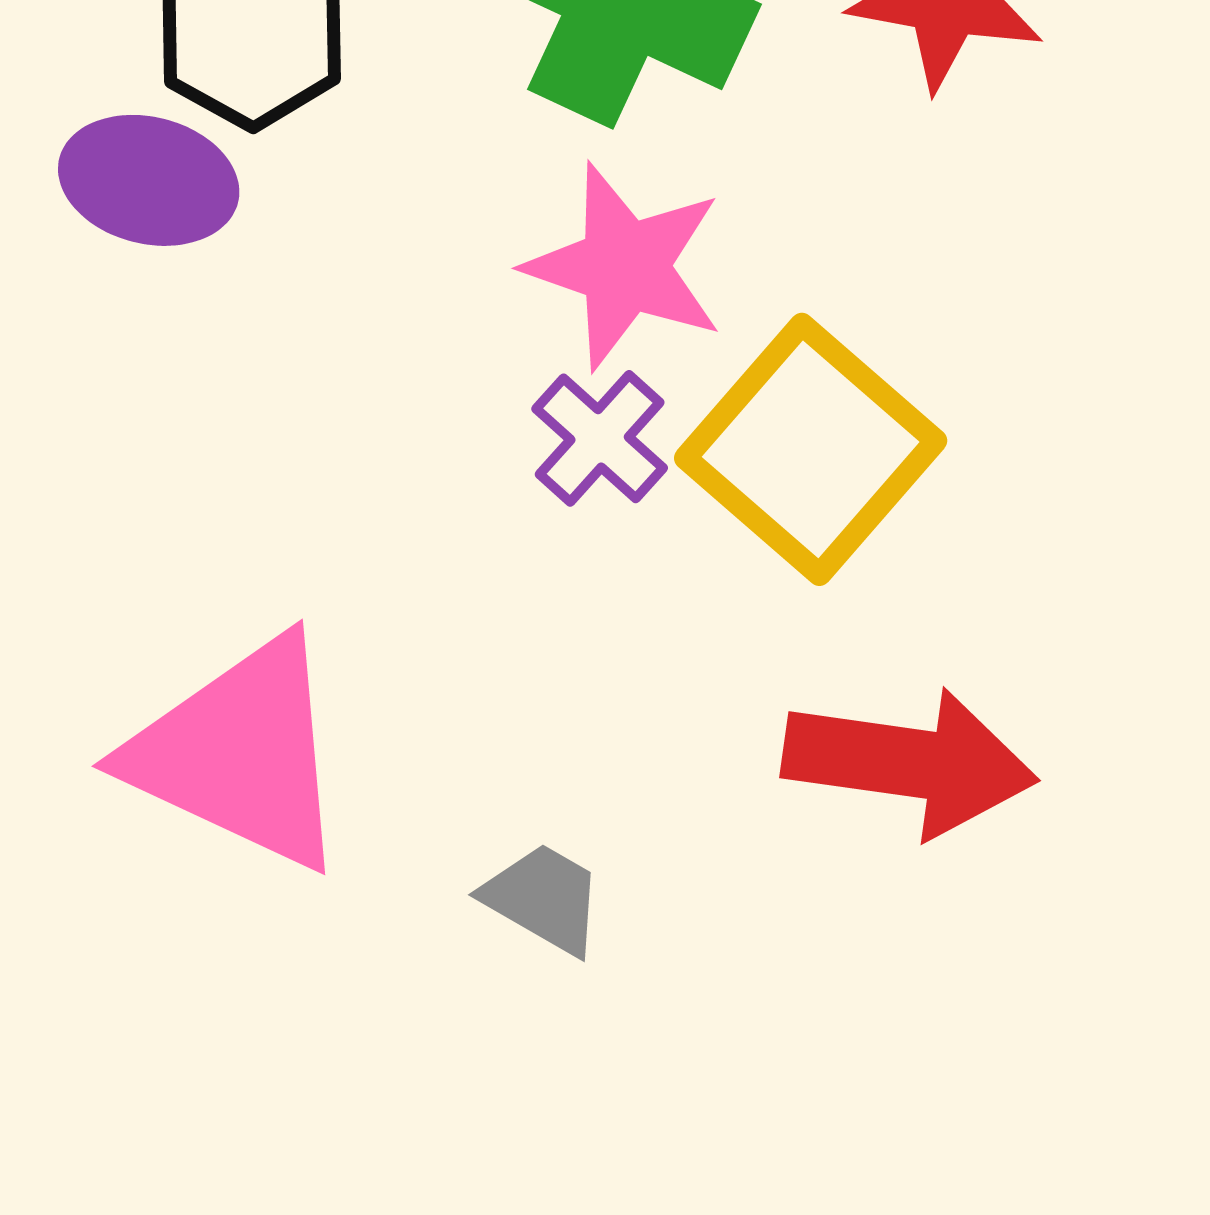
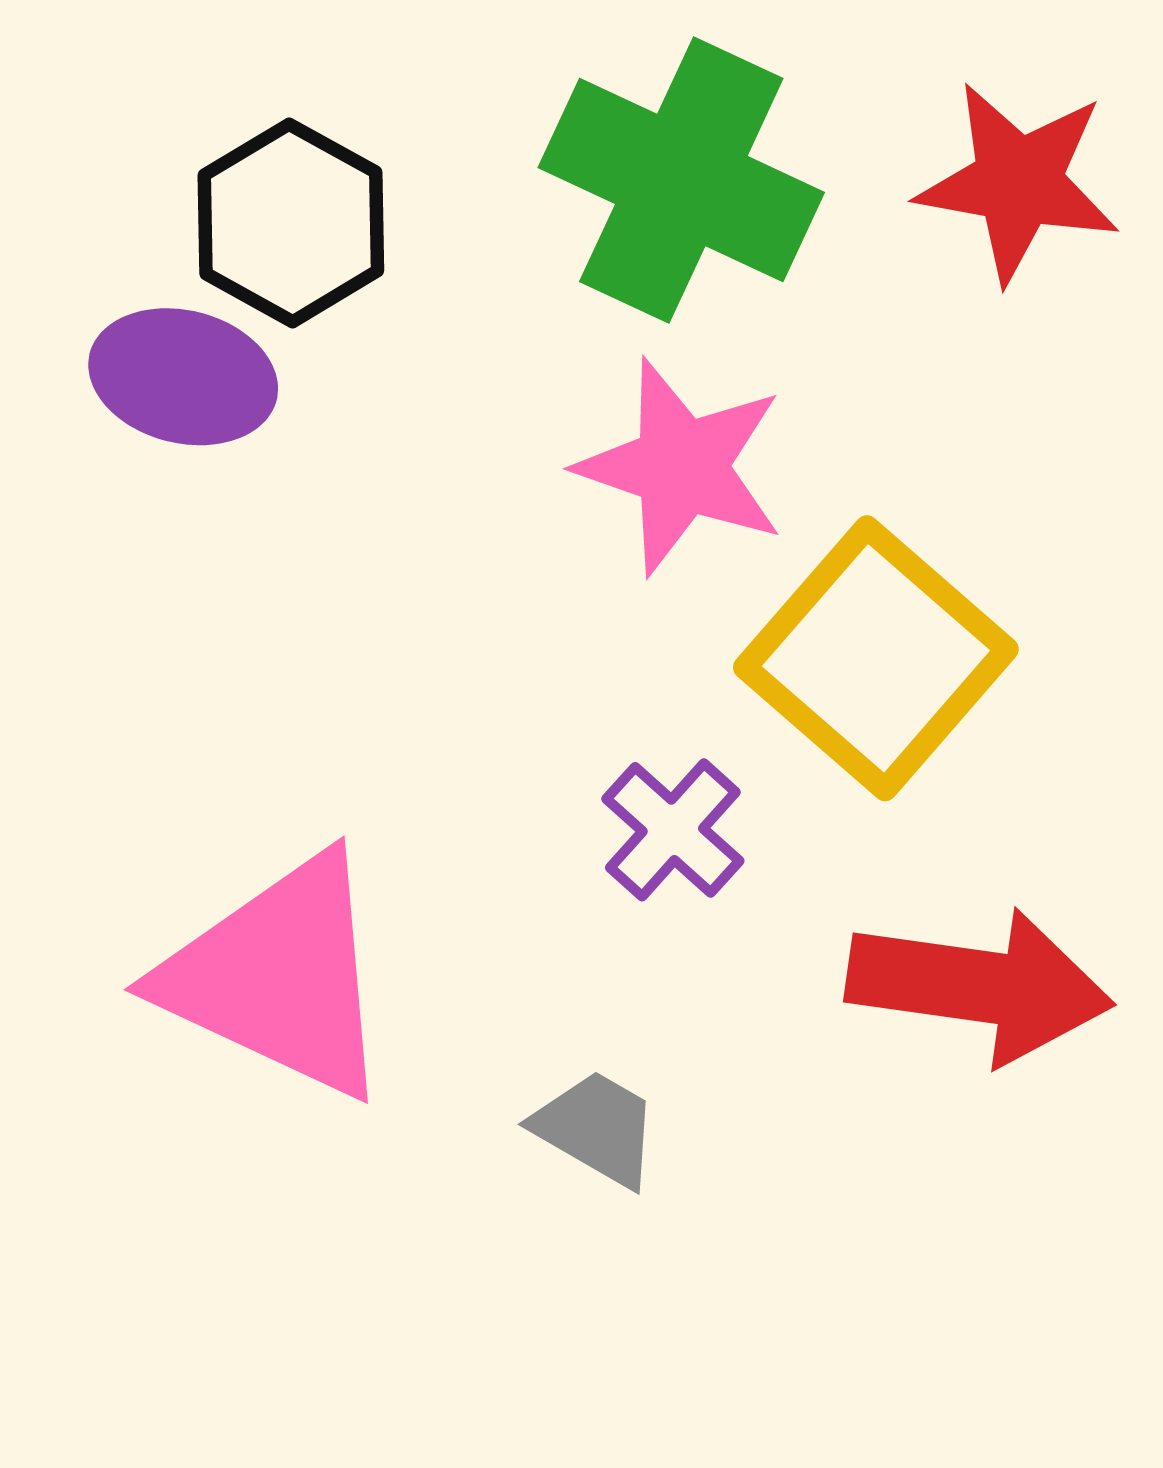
purple cross: (600, 438) -> (673, 830), moved

